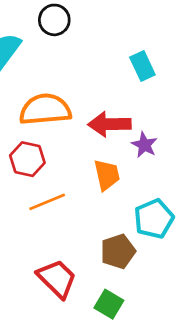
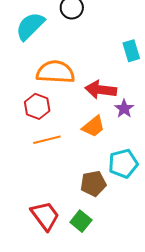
orange trapezoid: (107, 175) -> (93, 126), turned 55
red trapezoid: (57, 279) -> (45, 216), moved

